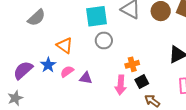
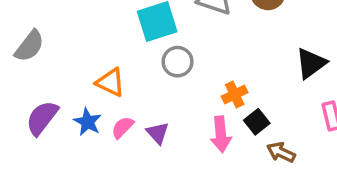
gray semicircle: (36, 18) -> (29, 46), moved
purple semicircle: (23, 70) -> (42, 118), moved
purple triangle: (86, 78) -> (158, 133), turned 48

